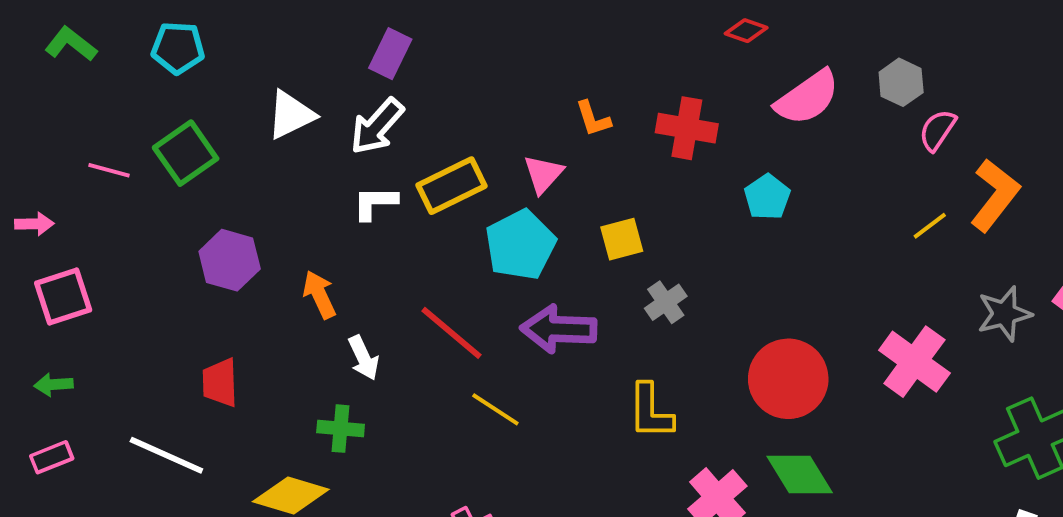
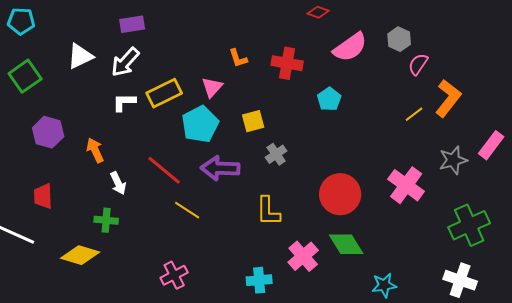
purple rectangle: (390, 54) -> (132, 24), turned 55

